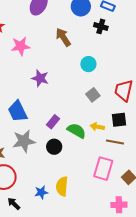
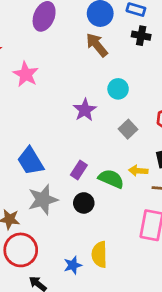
black cross: (101, 26) -> (141, 36), moved
brown arrow: (63, 37) -> (97, 45), moved
pink star: (21, 46) -> (26, 74), turned -30
purple star: (40, 78) -> (85, 110), moved, turned 30

